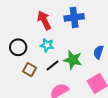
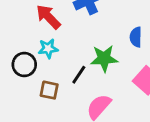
cyan star: (47, 45) -> (48, 48), moved

